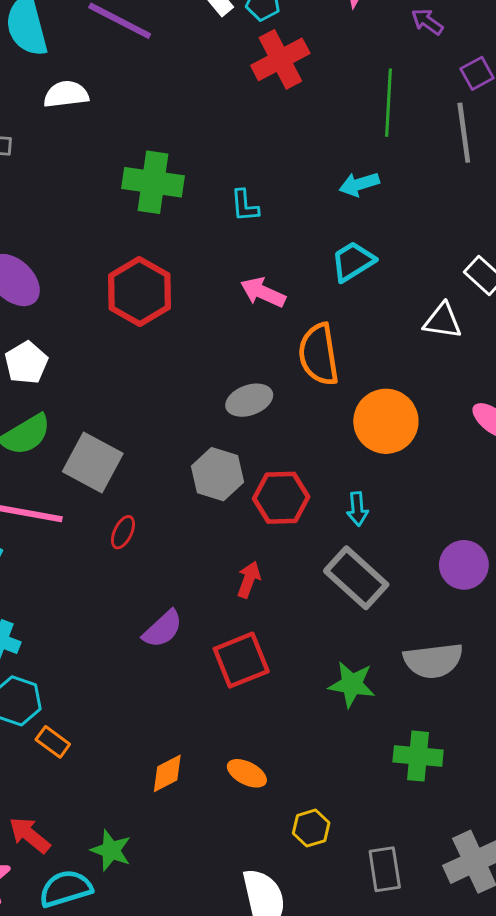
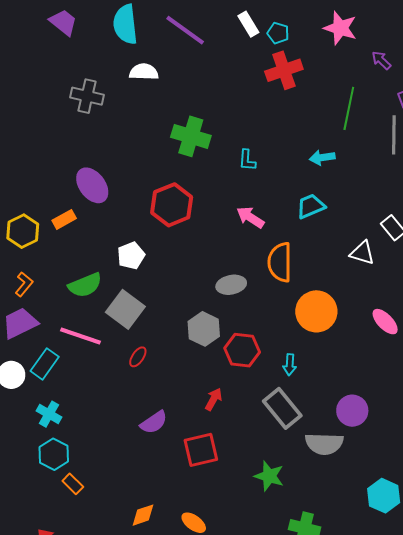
white pentagon: (26, 363) -> (131, 256), moved
gray semicircle: (433, 661) -> (324, 444), moved

